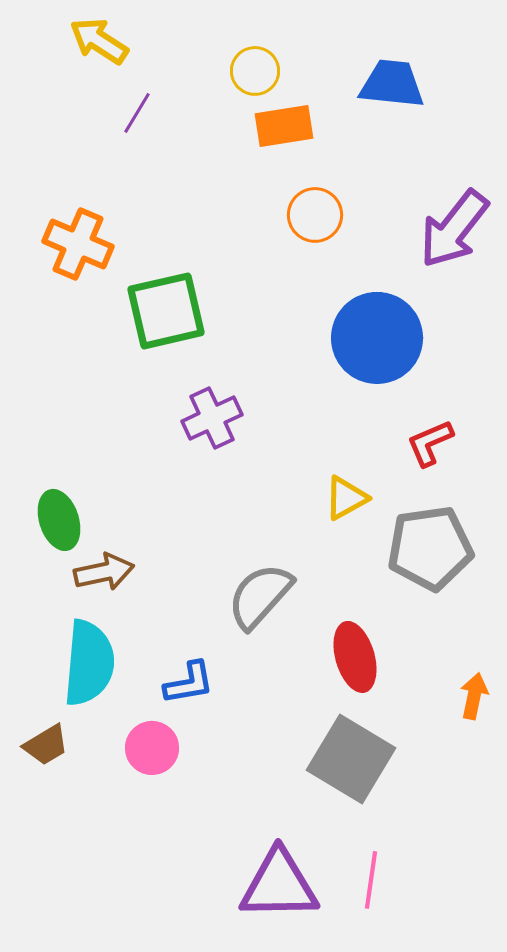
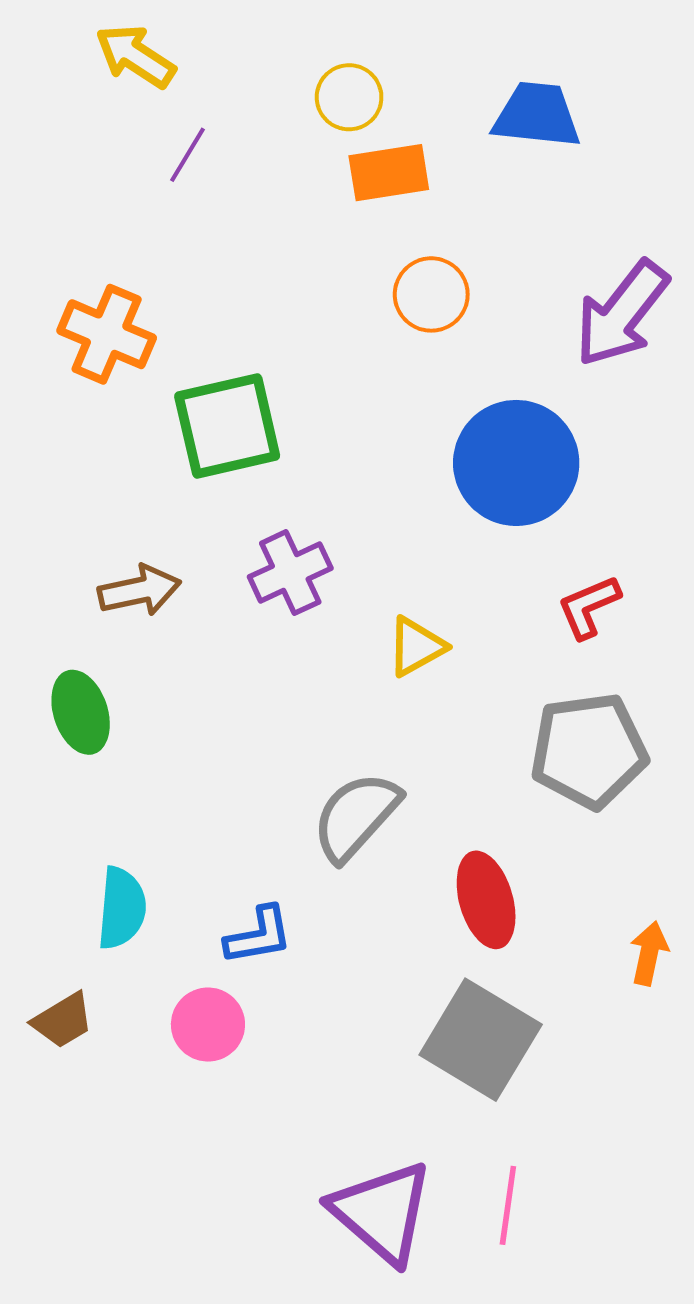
yellow triangle: (346, 498) -> (416, 646), moved
brown arrow: (104, 572) -> (139, 590), moved
cyan semicircle: (89, 663) -> (122, 908), size x0.7
purple triangle: (279, 885) -> (382, 1212), turned 42

